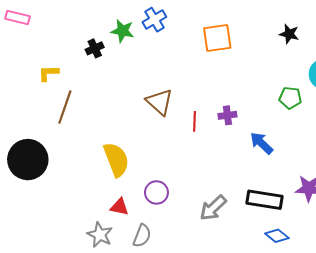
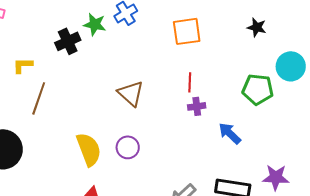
black cross: (95, 48) -> (68, 41), size x1.4
green pentagon: (290, 98) -> (258, 89), size x1.4
red line: (195, 121) -> (190, 82), moved
purple circle: (156, 192) -> (128, 147), moved

